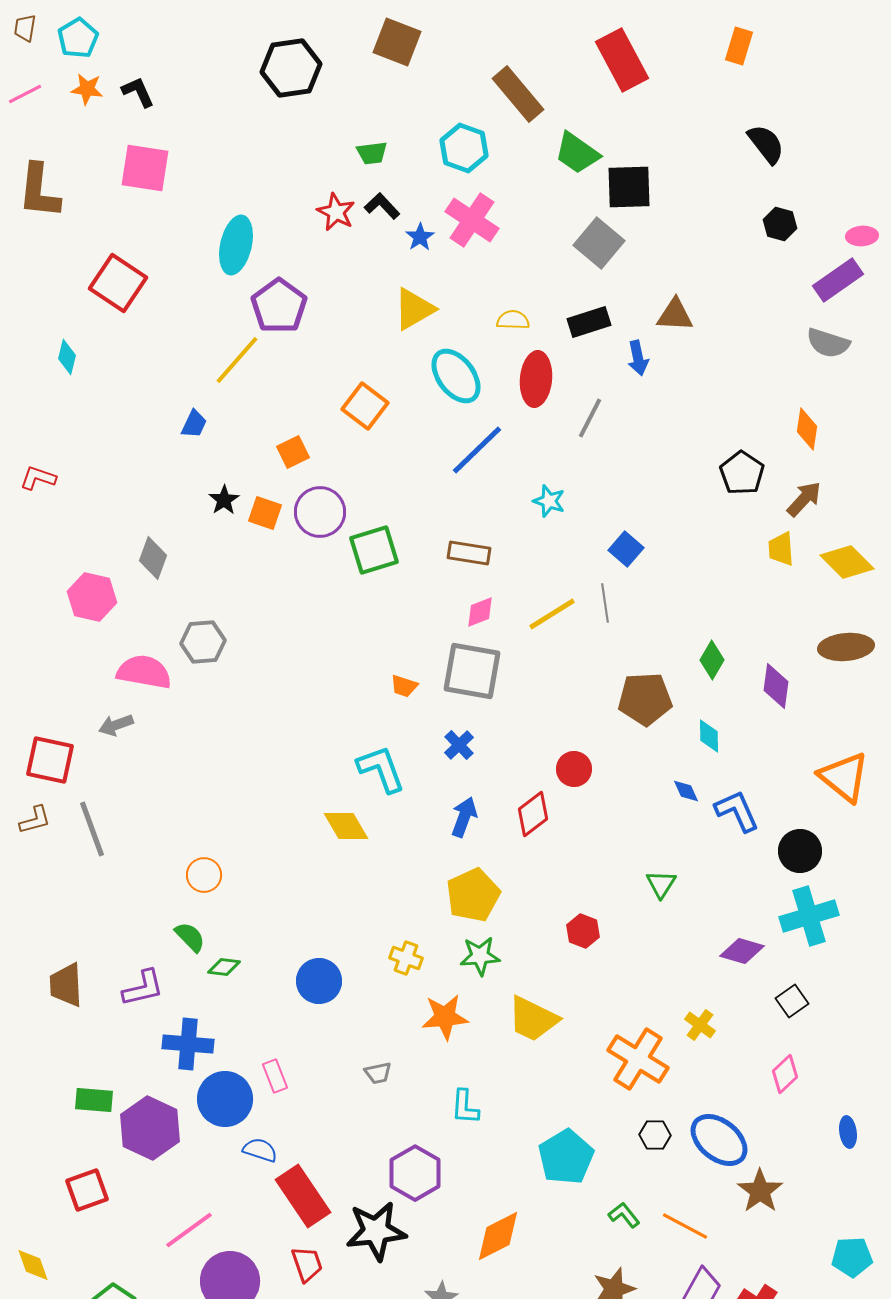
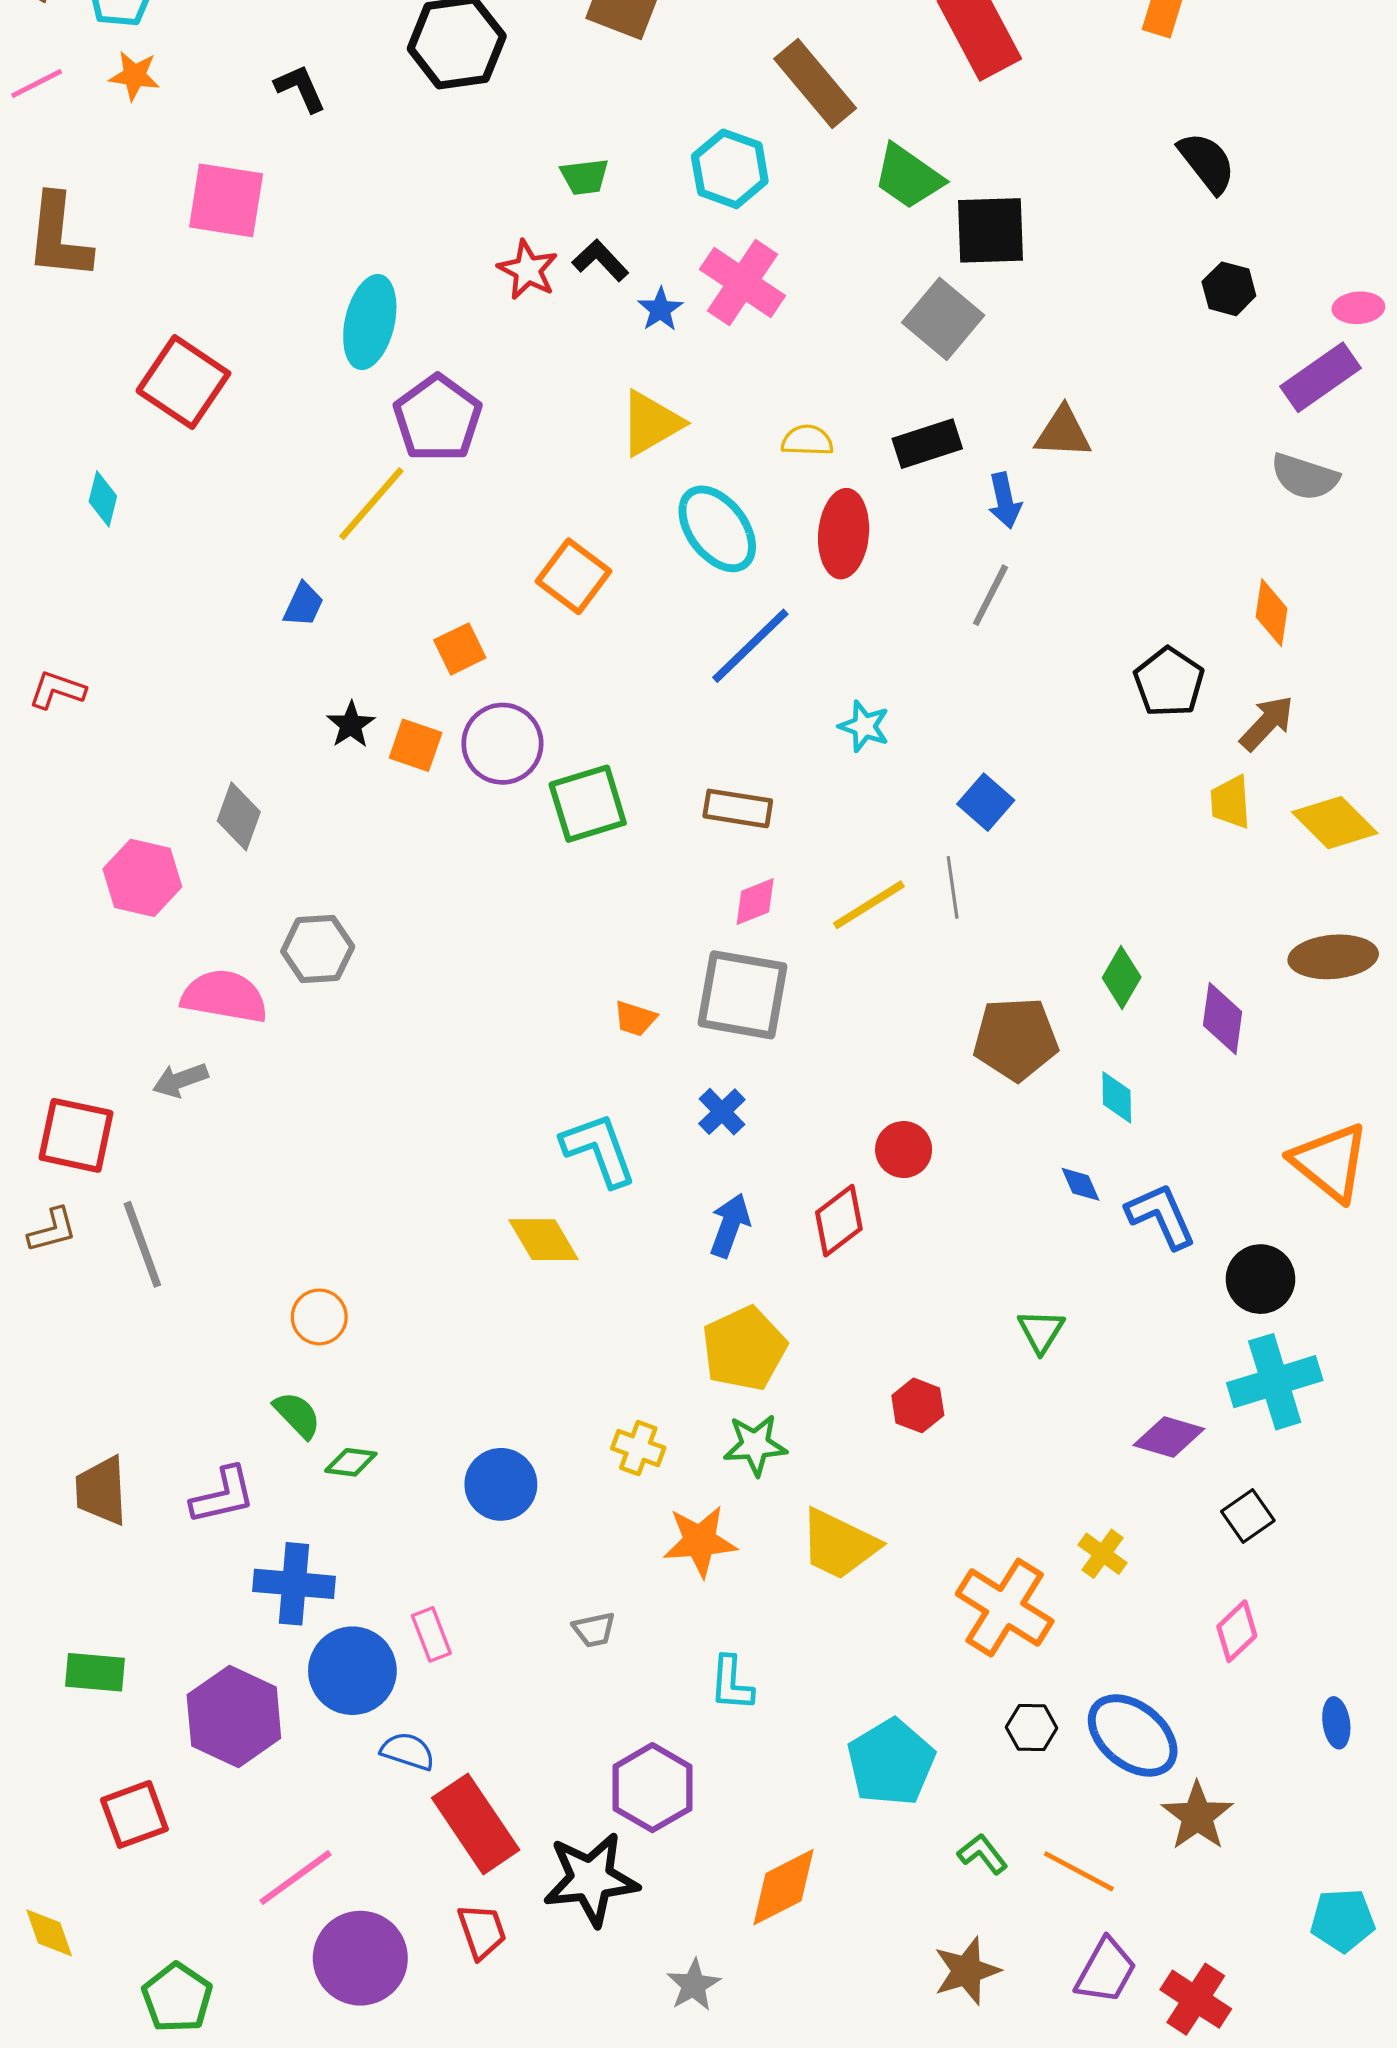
black L-shape: (138, 92) -> (300, 88), moved
gray line: (590, 418) -> (990, 595), moved
green rectangle: (94, 1100) -> (95, 1672), moved

